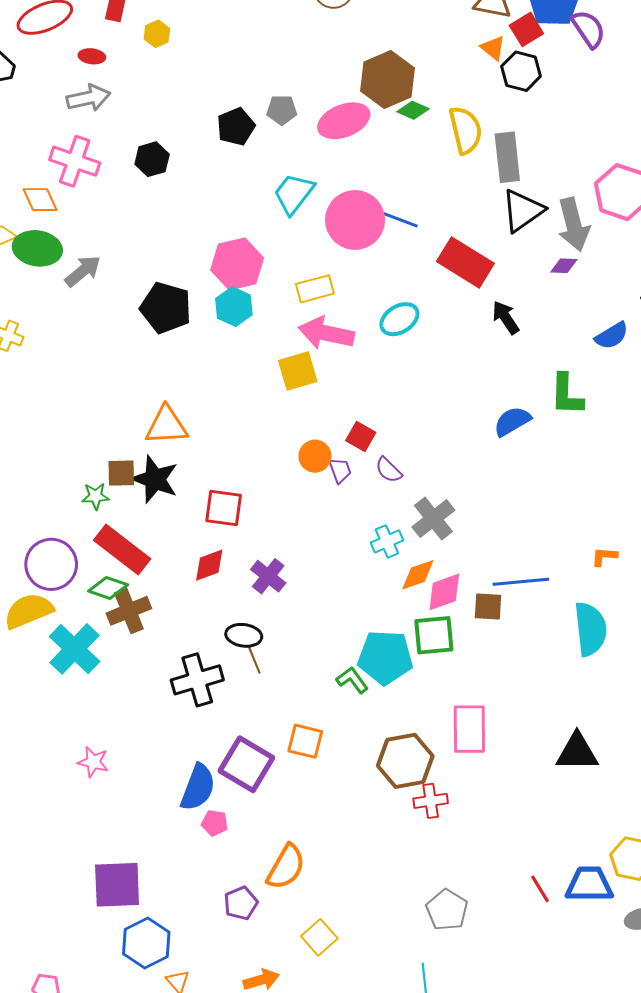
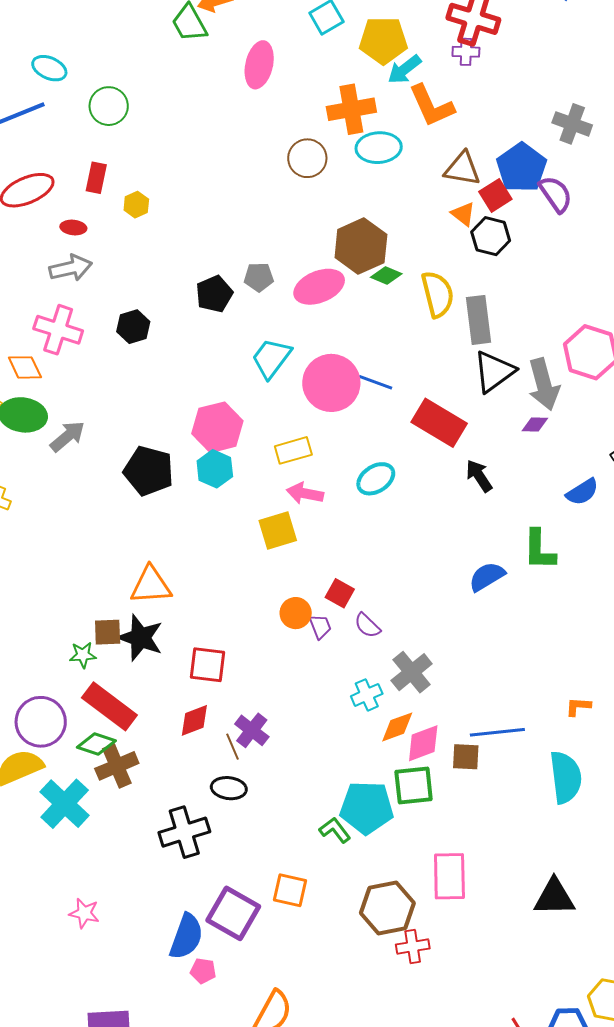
pink arrow: (326, 333) -> (305, 493), size x0.7
brown line: (254, 660) -> (232, 747), moved

